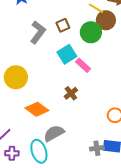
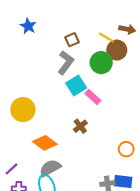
brown square: (63, 25) -> (72, 40), moved
gray L-shape: (38, 32) -> (66, 63), moved
gray semicircle: (54, 133) -> (50, 168), moved

